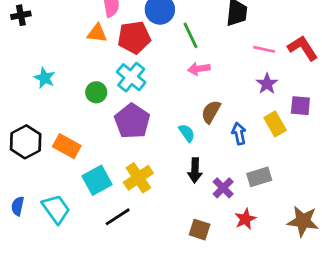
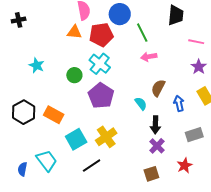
black arrow: (195, 170) -> (155, 125), moved
purple cross: (223, 188) -> (157, 146), moved
blue semicircle: (18, 206) -> (22, 169), moved
brown square: (200, 230) -> (151, 174), turned -35

